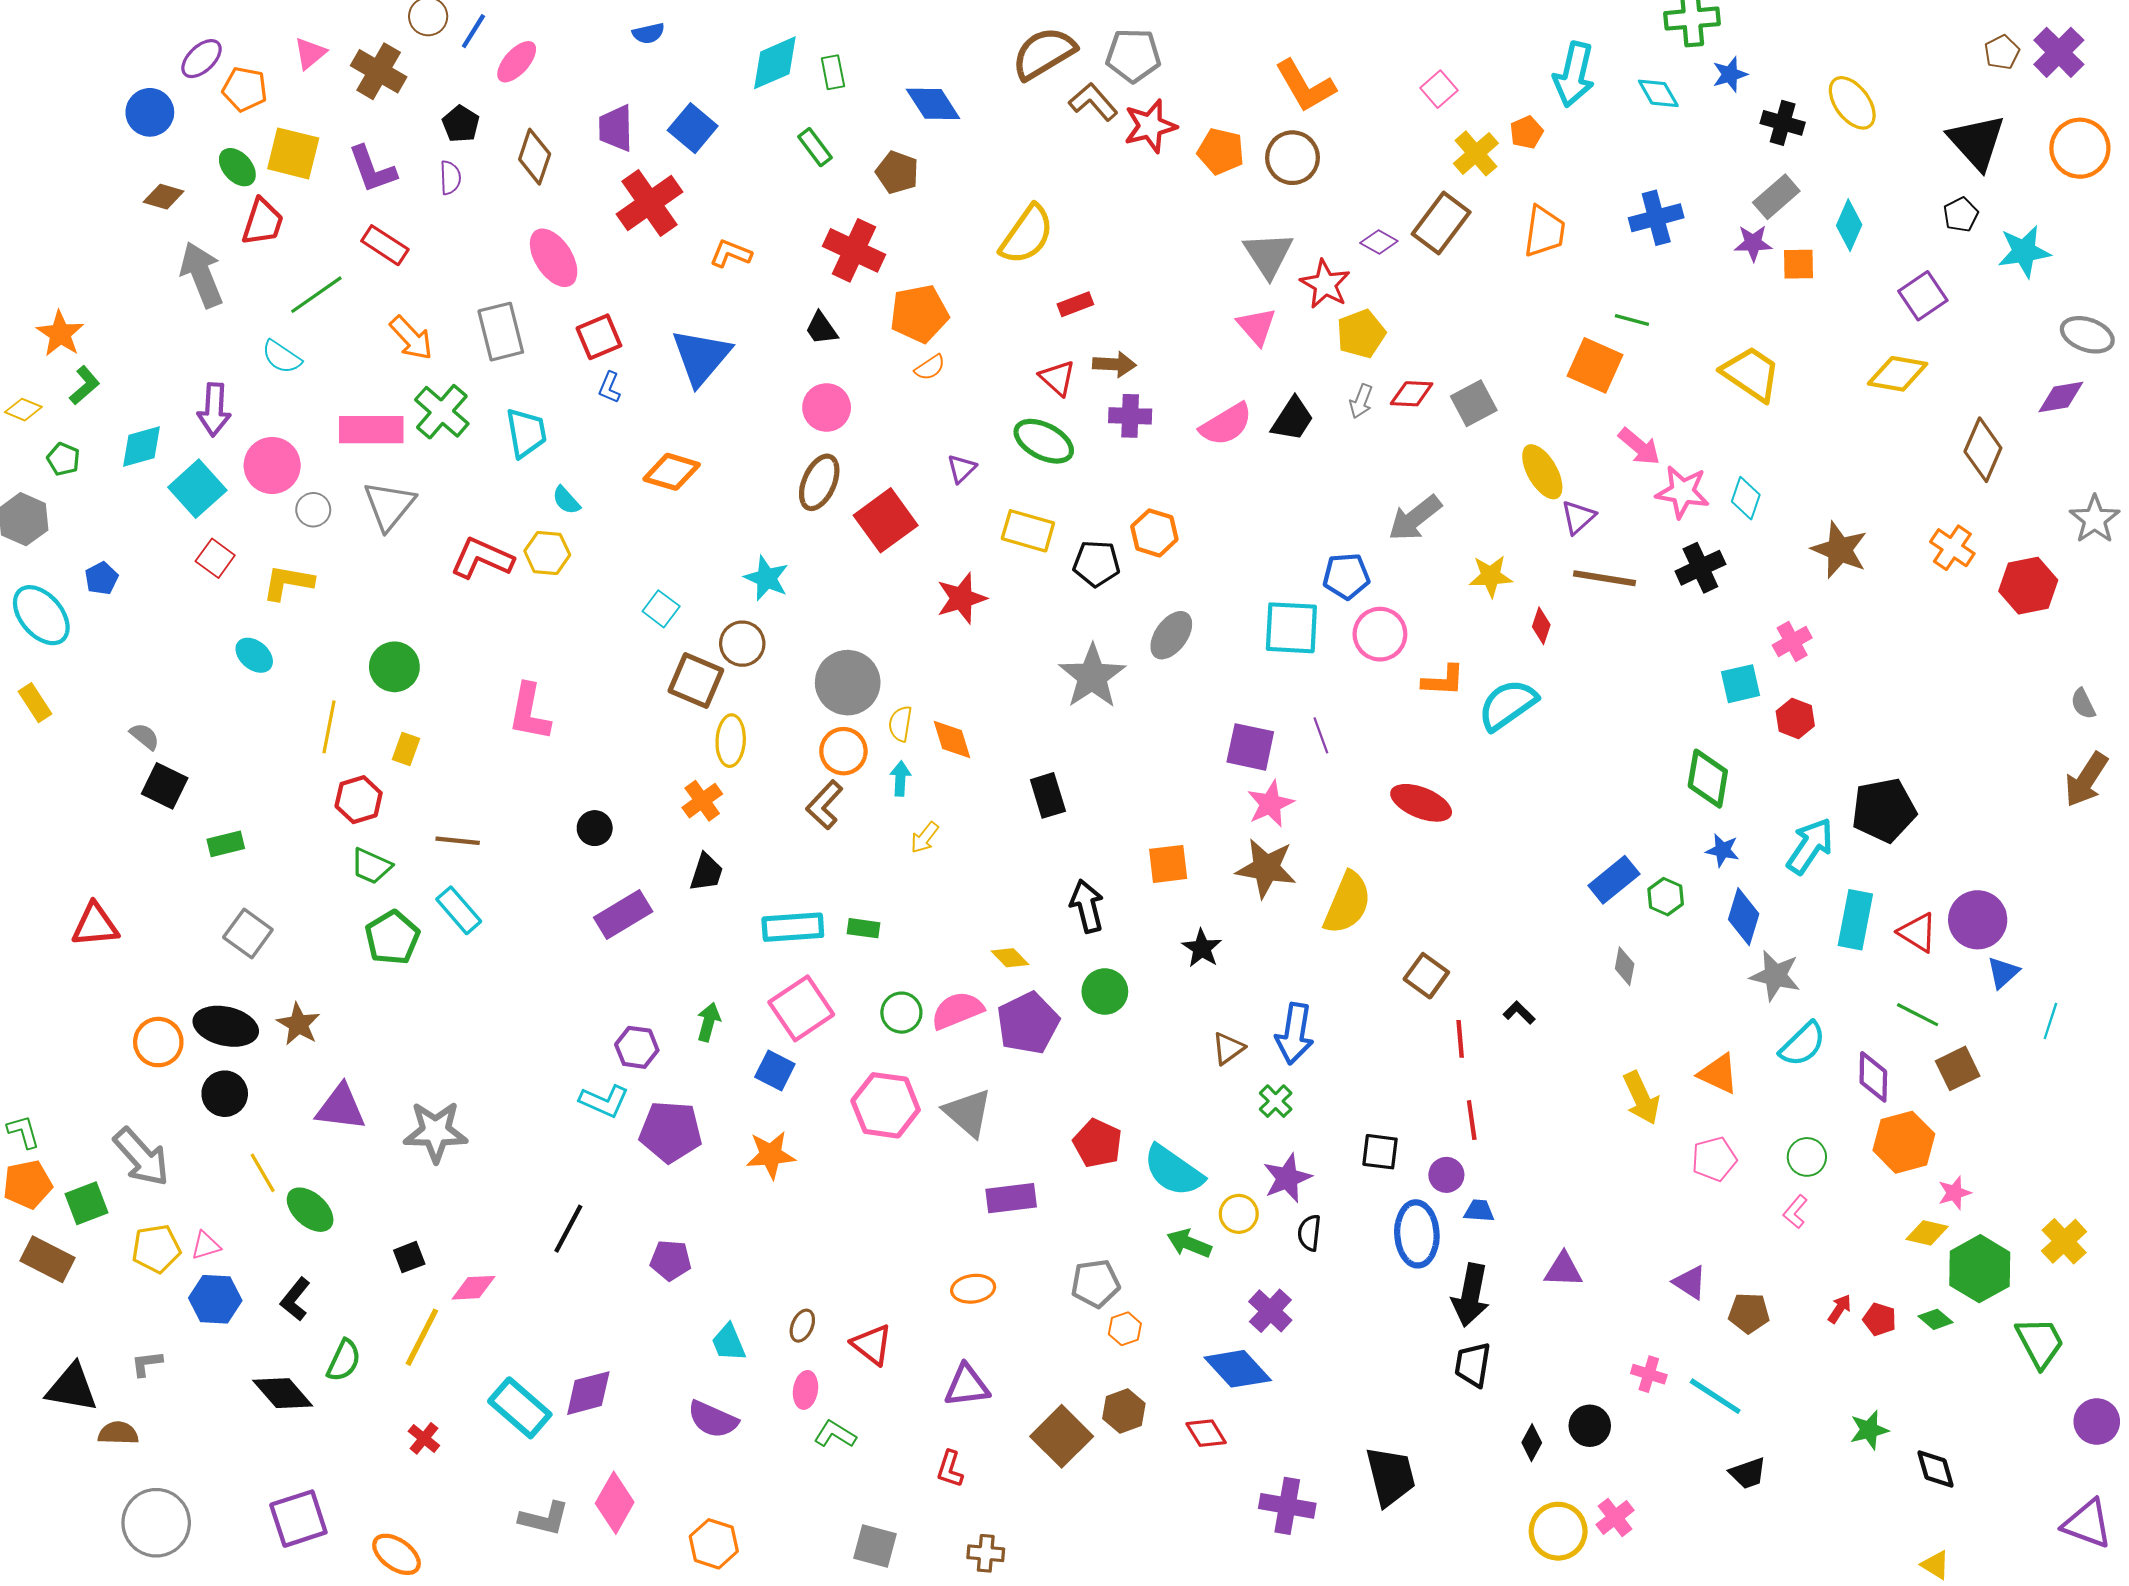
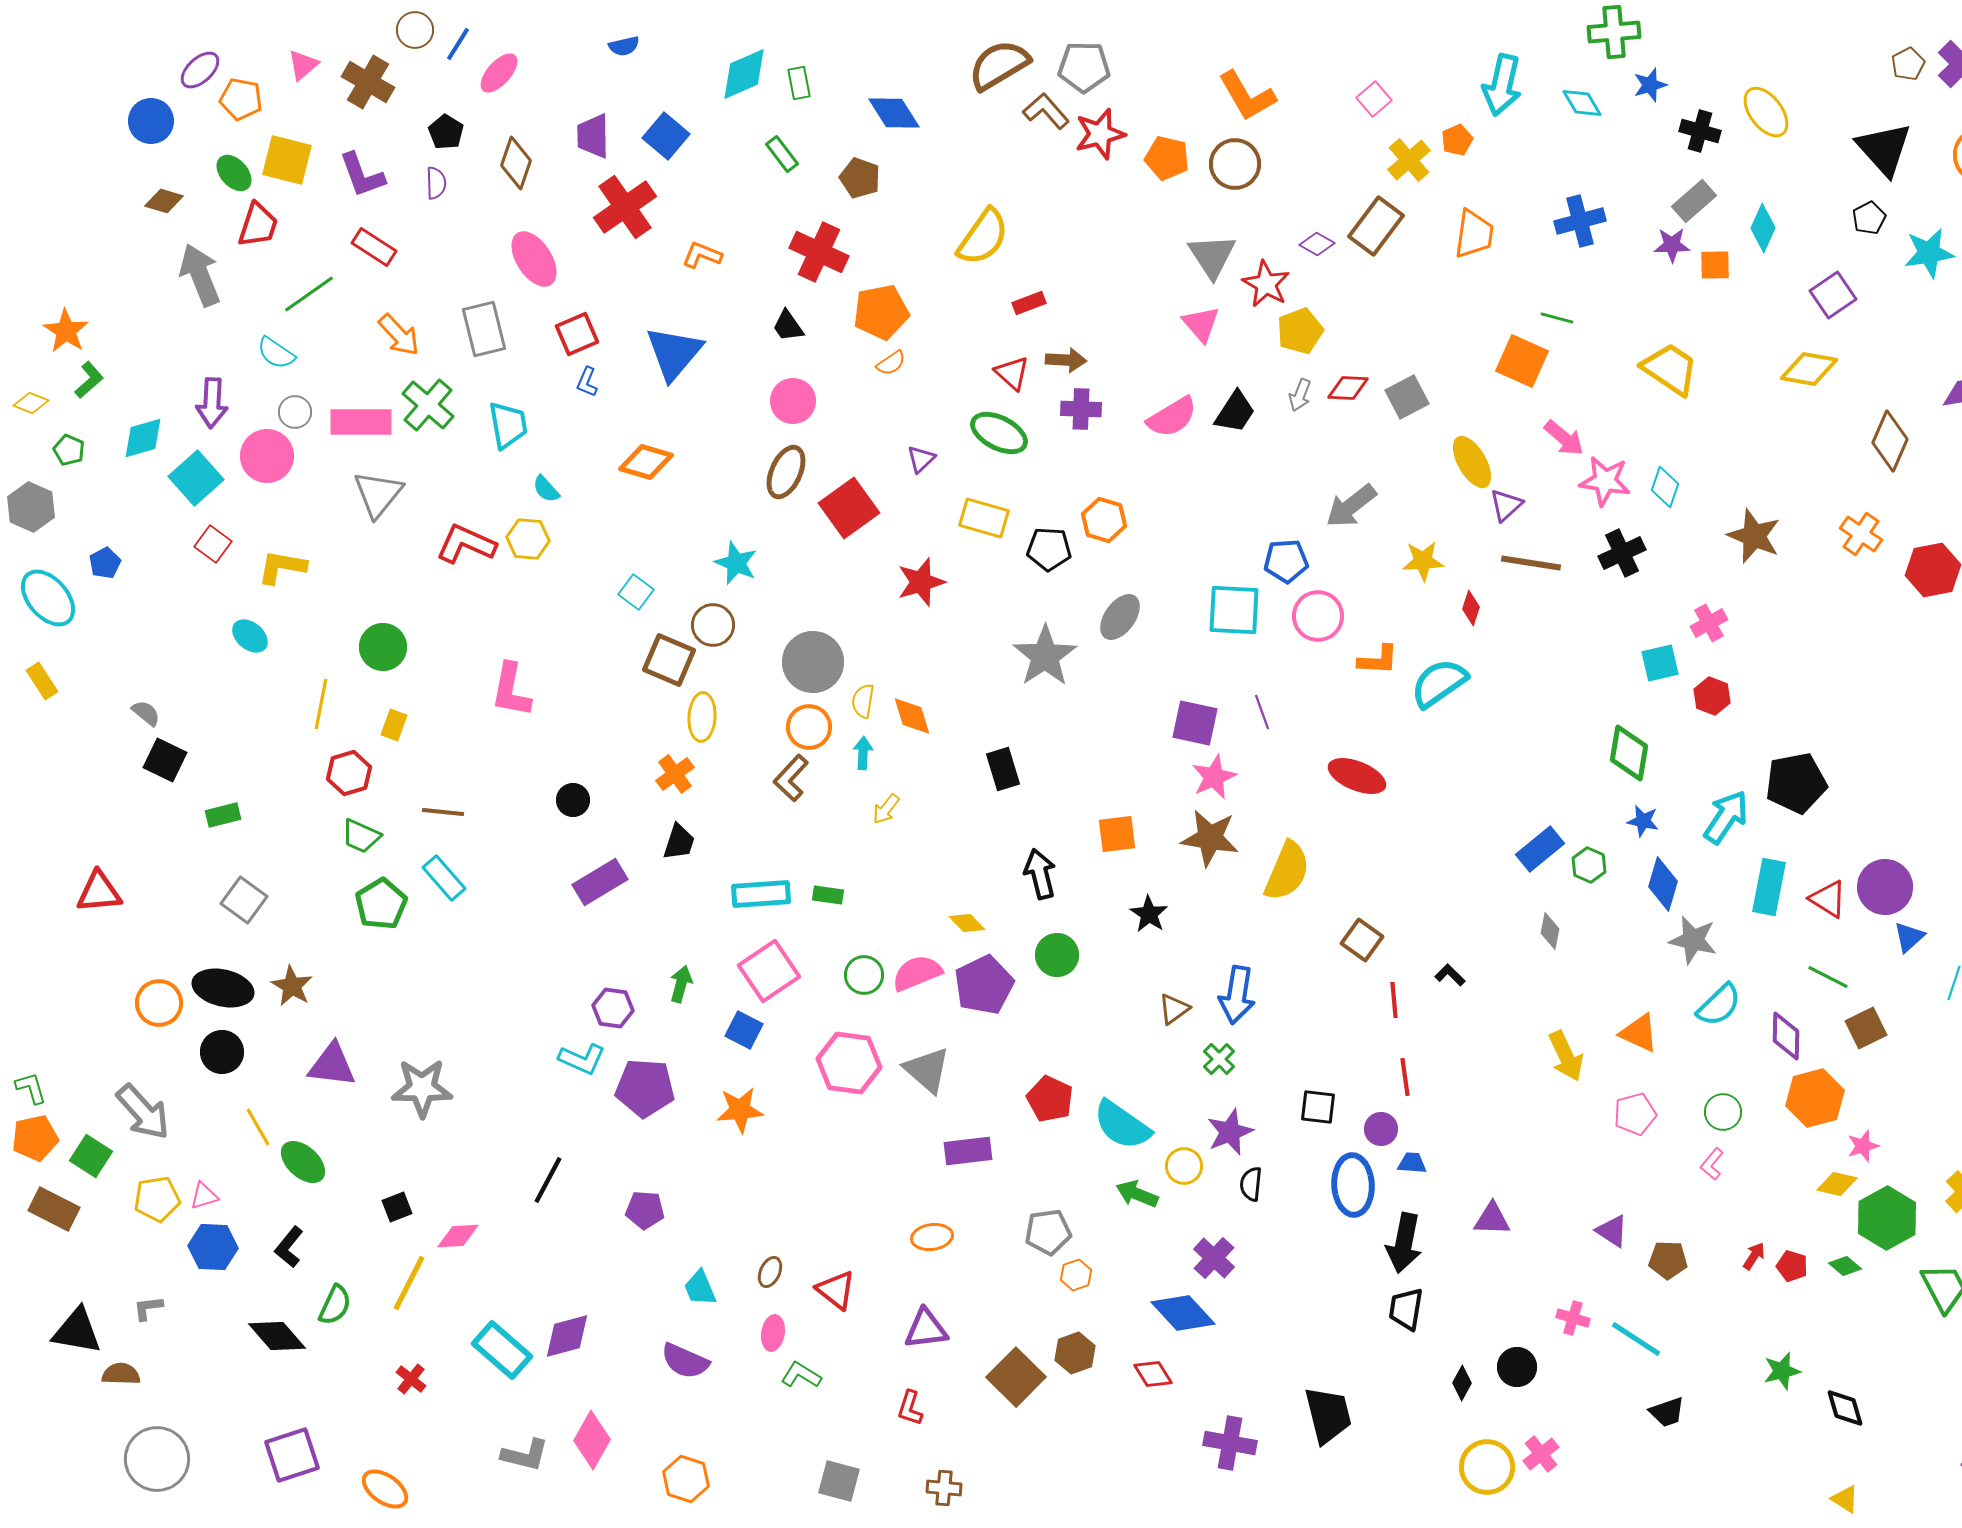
gray circle: (313, 510) -> (295, 412), moved
green square: (87, 1203) -> (91, 1156), turned -36

